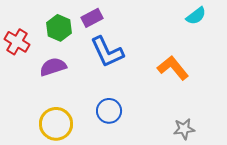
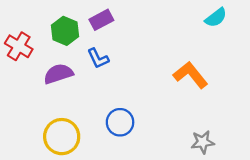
blue L-shape: (107, 52) -> (98, 58), moved, size x0.6

